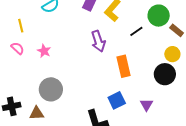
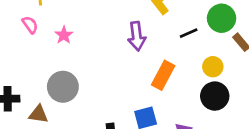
yellow circle: (172, 54) -> (213, 67), moved
orange rectangle: (124, 66) -> (163, 75), turned 30

